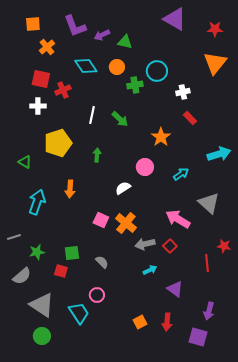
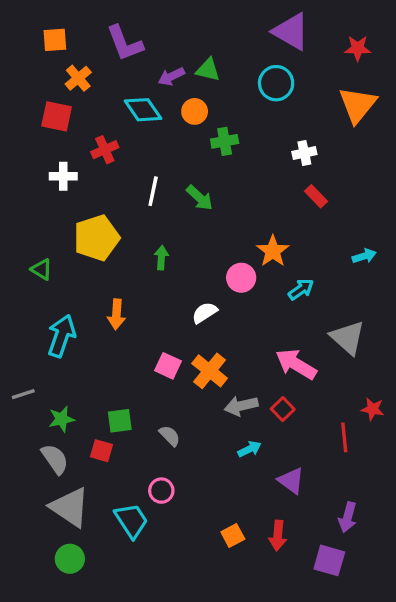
purple arrow: (102, 35) -> (171, 76), moved
cyan circle: (157, 71) -> (276, 83), moved
red square: (41, 79) -> (57, 116), moved
orange star: (161, 137) -> (273, 251), moved
cyan arrow: (219, 154) -> (364, 256), size x0.6
gray semicircle: (22, 276) -> (55, 459), moved, turned -84

